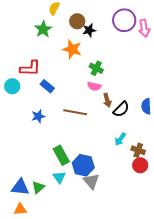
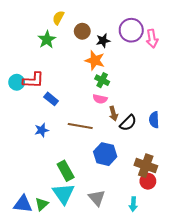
black star: (89, 30) -> (103, 41), moved
orange star: (72, 49) -> (95, 60), moved
cyan circle: (12, 86) -> (17, 82), moved
cyan arrow: (120, 139) -> (133, 204), moved, turned -32
brown cross: (138, 150) -> (146, 166), size x1.5
blue hexagon: (83, 165) -> (105, 154), moved
cyan triangle: (59, 177) -> (64, 194), size x1.6

